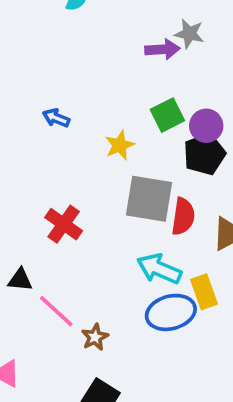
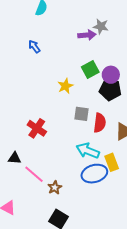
blue arrow: (56, 118) -> (34, 47), moved, turned 32
black pentagon: (204, 154) -> (110, 90), turned 30
gray square: (149, 199) -> (82, 114), size x0.6

